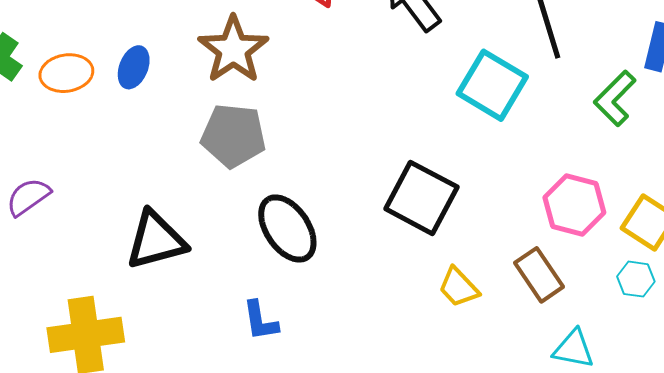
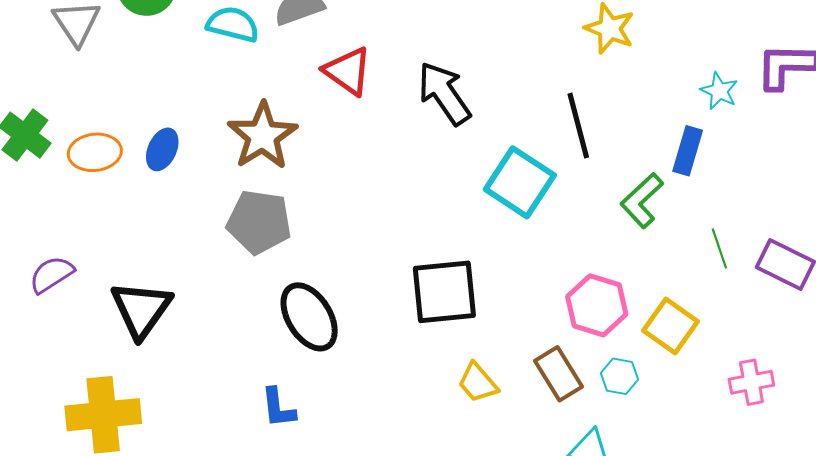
black square: (421, 198) -> (444, 292), turned -36
black triangle: (156, 240) -> (141, 309), moved, turned -42
cyan hexagon: (636, 279) -> (620, 376), moved

